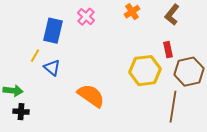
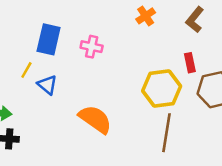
pink cross: (86, 17) -> (92, 47), moved, turned -30
brown line: (173, 107) -> (167, 133), moved

